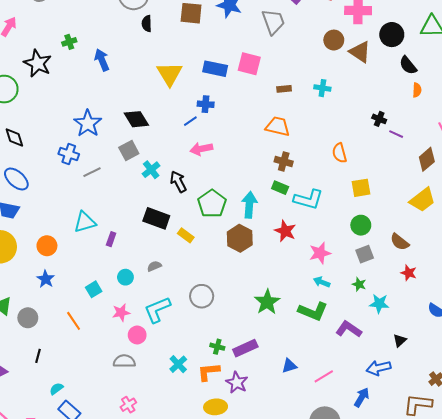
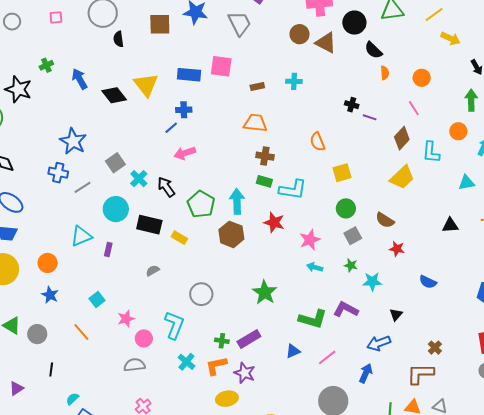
black diamond: (136, 119) -> (114, 95), moved
cyan circle: (125, 277) -> (116, 209), moved, size x1.6
cyan L-shape: (157, 310) -> (174, 325), moved, turned 140
green L-shape: (313, 311) -> (313, 319), moved

